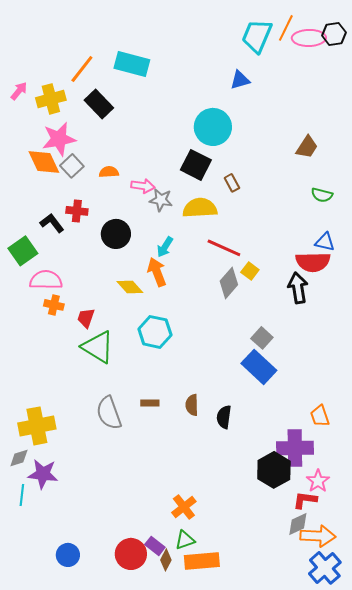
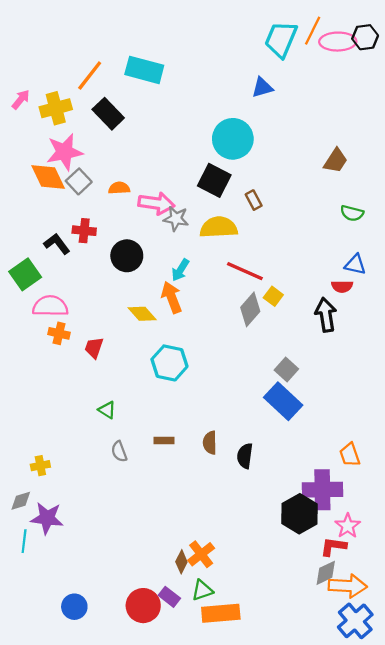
pink arrow: (143, 186) -> (156, 203), size x1.4
red semicircle: (313, 262) -> (342, 286), size x0.6
green triangle: (98, 347) -> (107, 410), moved, size x0.5
gray semicircle: (109, 413) -> (119, 451), size x0.6
yellow cross: (37, 426) -> (40, 466), size x0.5
brown diamond: (166, 560) -> (181, 562), moved

